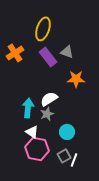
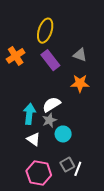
gray triangle: (67, 52) -> (80, 55), moved
cyan circle: (67, 132) -> (63, 134), moved
pink hexagon: (37, 149) -> (39, 173), moved

